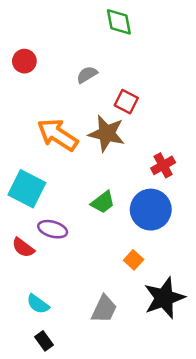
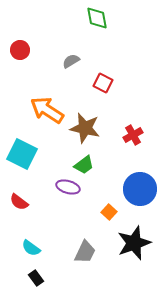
brown star: (107, 133) -> (85, 128), moved
blue circle: (151, 210) -> (140, 189), moved
purple ellipse: (53, 229) -> (68, 187), moved

